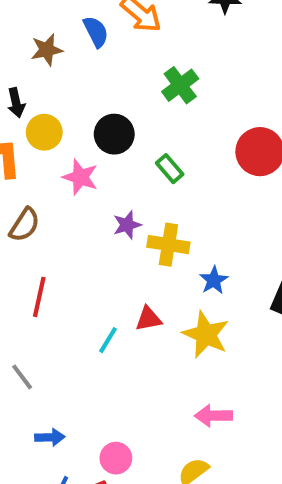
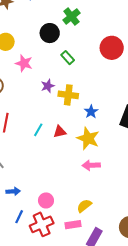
black circle: (114, 134) -> (50, 33), moved
cyan line: (108, 340) -> (38, 130), moved
pink arrow: (213, 416) -> (91, 165), moved

